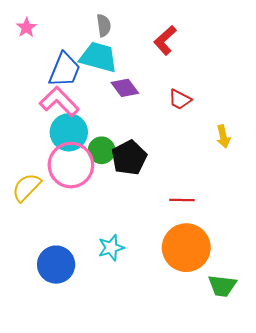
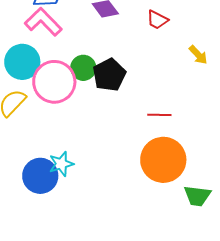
cyan circle: (69, 132) -> (22, 62), moved
yellow arrow: (223, 137) -> (198, 55), turned -30
cyan star: (111, 248) -> (61, 164), moved

